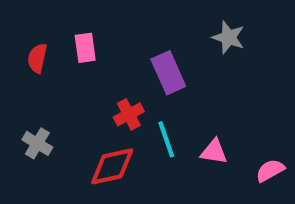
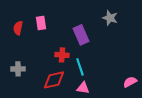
red cross: (129, 114) -> (62, 55), turned 32
gray cross: (37, 143) -> (18, 69), turned -32
pink triangle: (214, 152) -> (83, 88), moved

